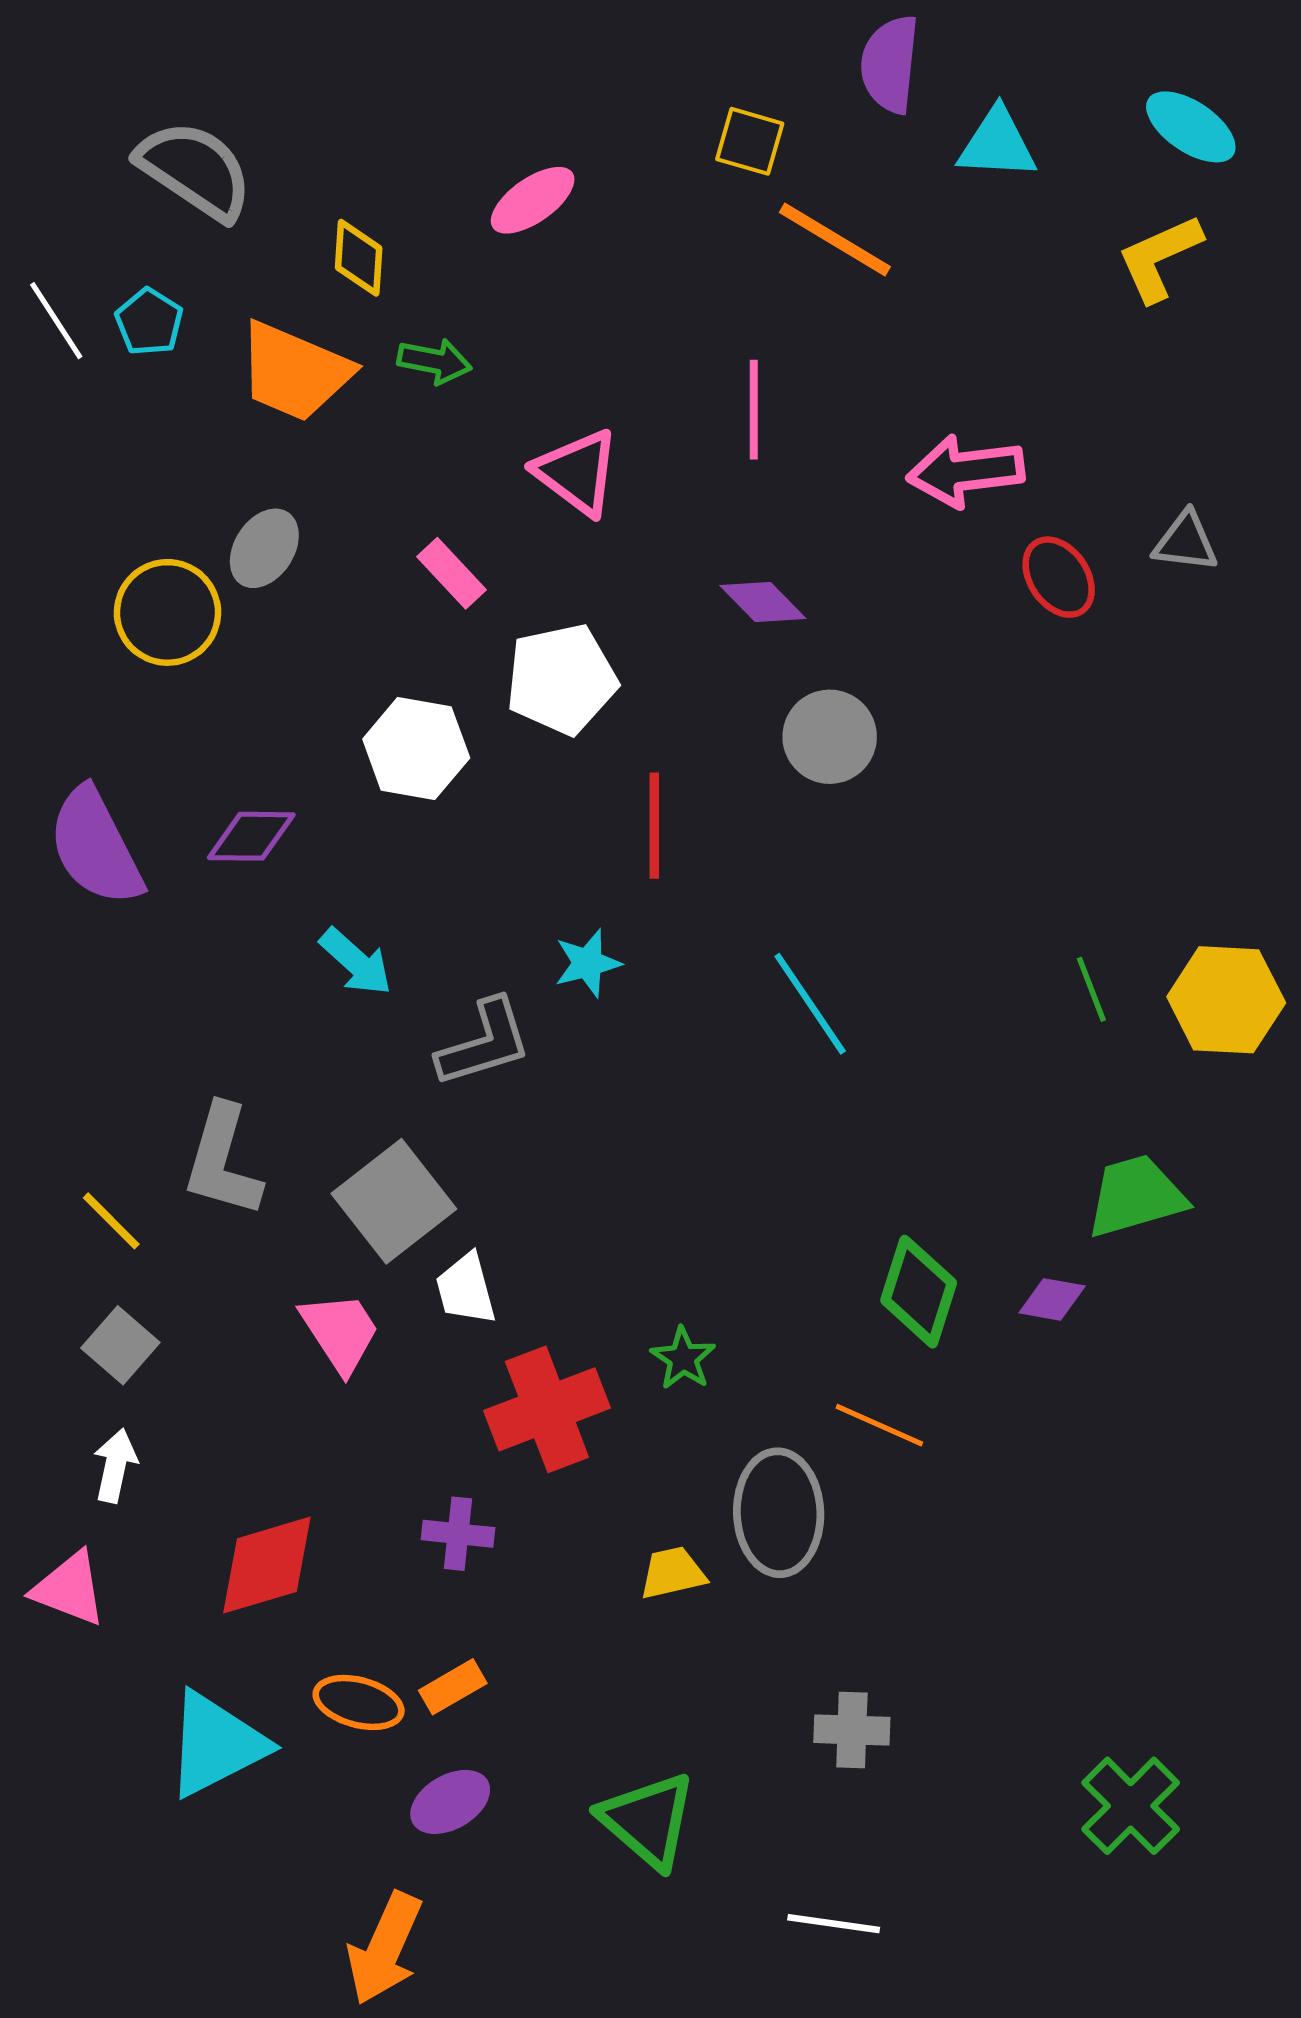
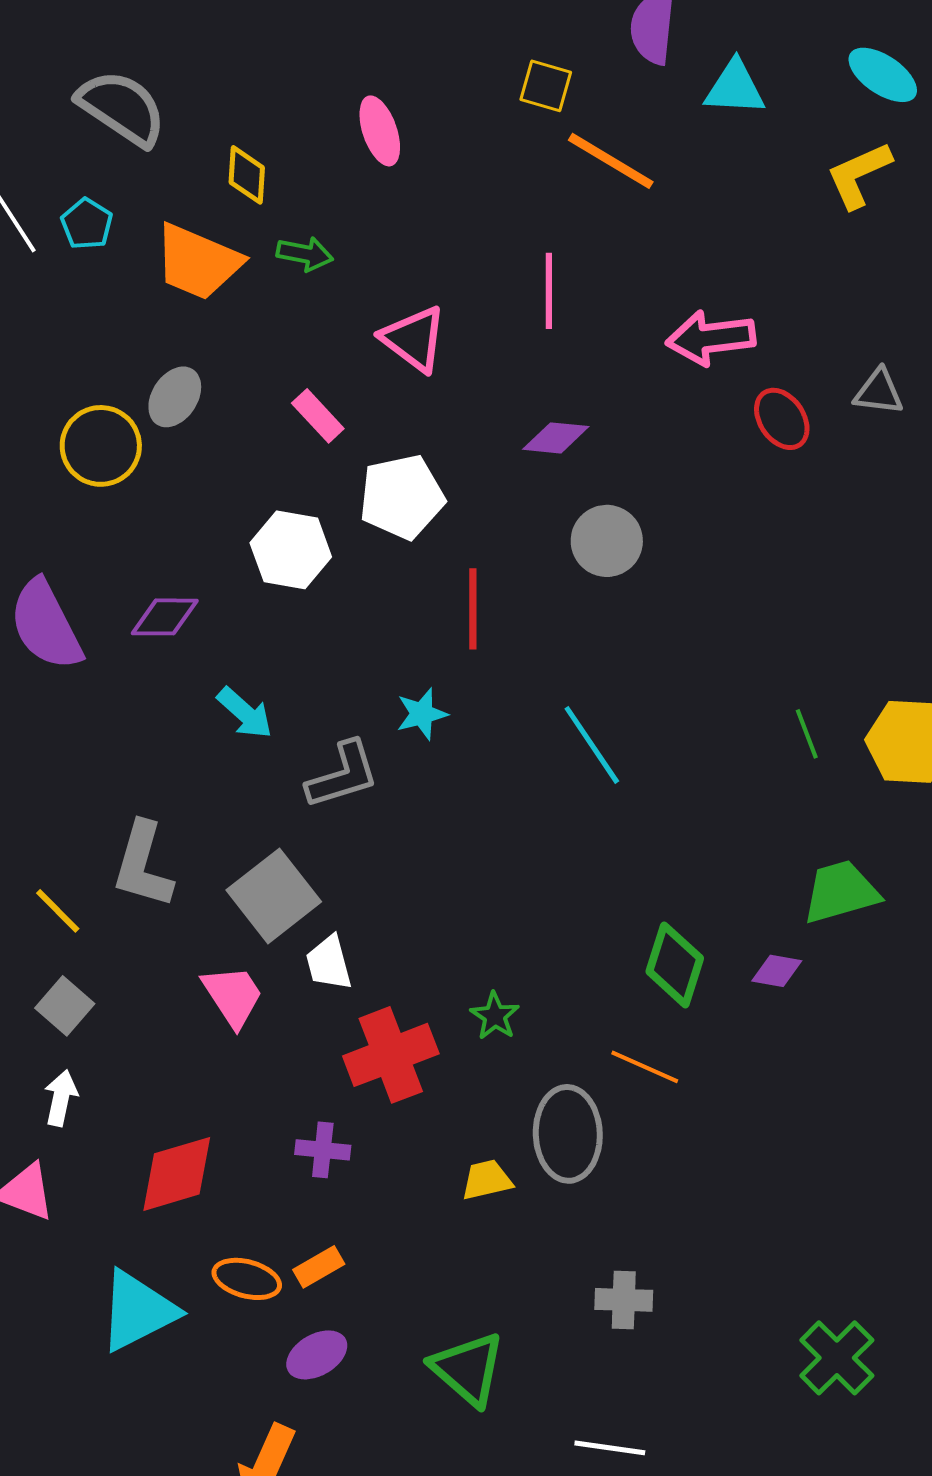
pink ellipse: (533, 200) -> (380, 131), turned -74
purple diamond: (763, 602) -> (556, 438), turned -40

